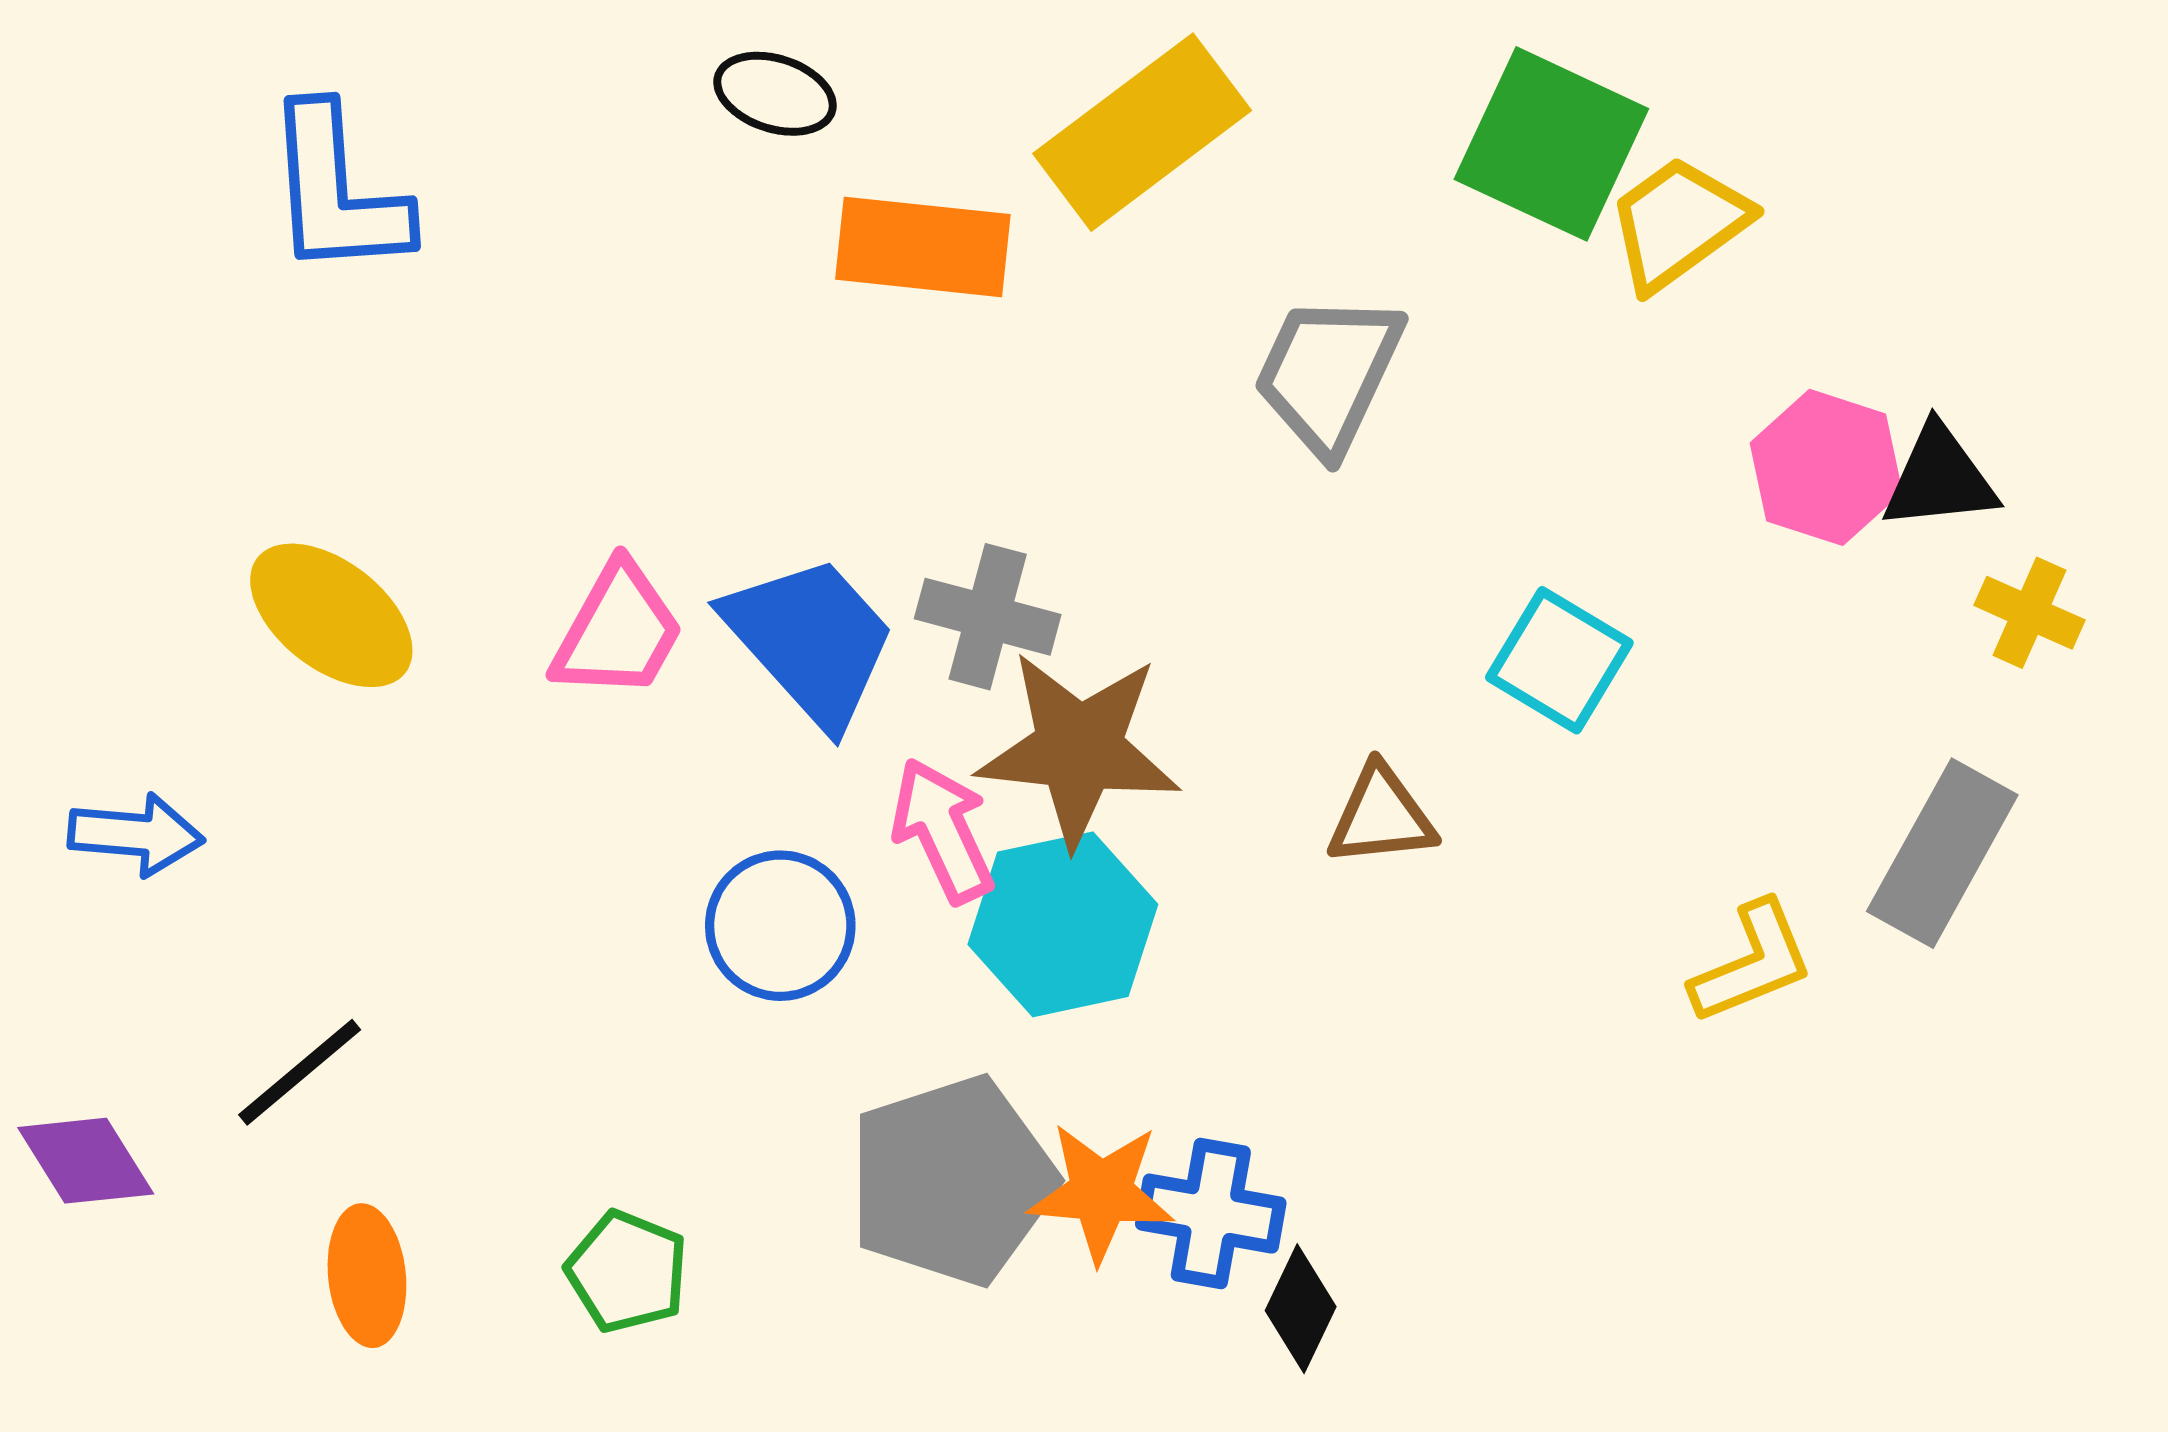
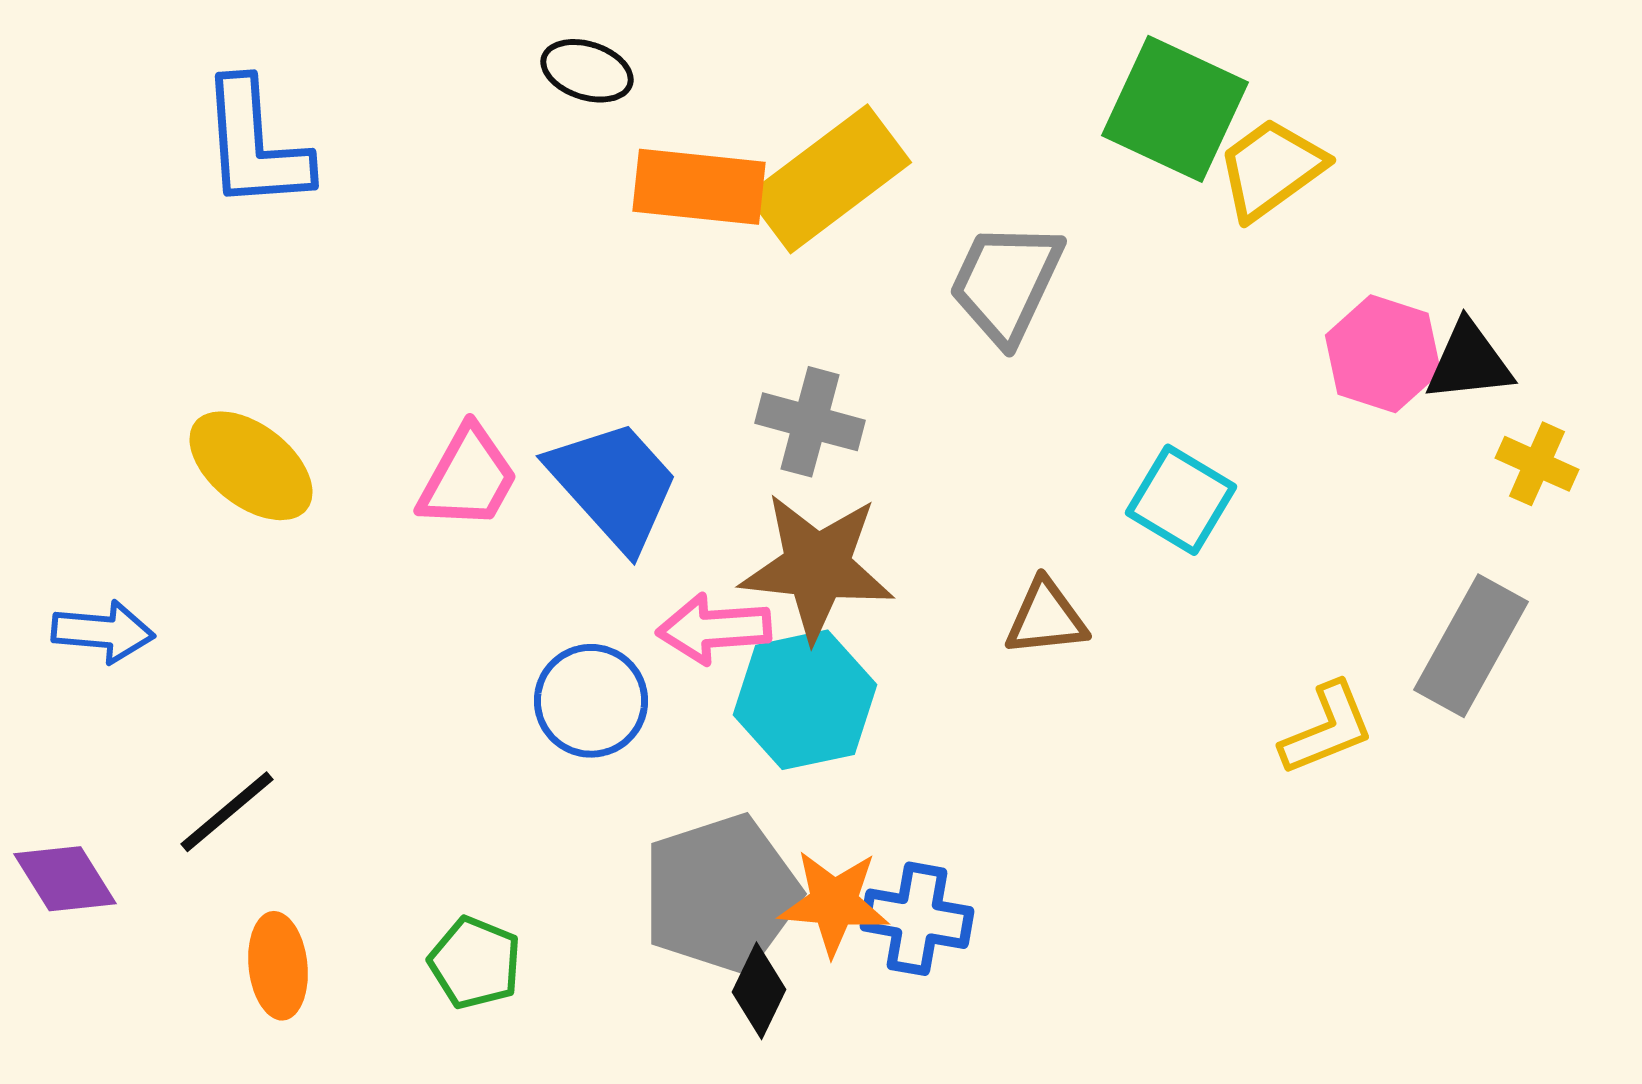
yellow rectangle: (1142, 132) -> (829, 179), moved
gray cross: (988, 617) -> (810, 422), moved
pink arrow: (943, 831) -> (714, 629), turned -69
black diamond: (1301, 1309) -> (759, 991), moved

